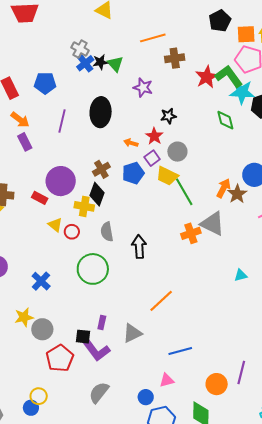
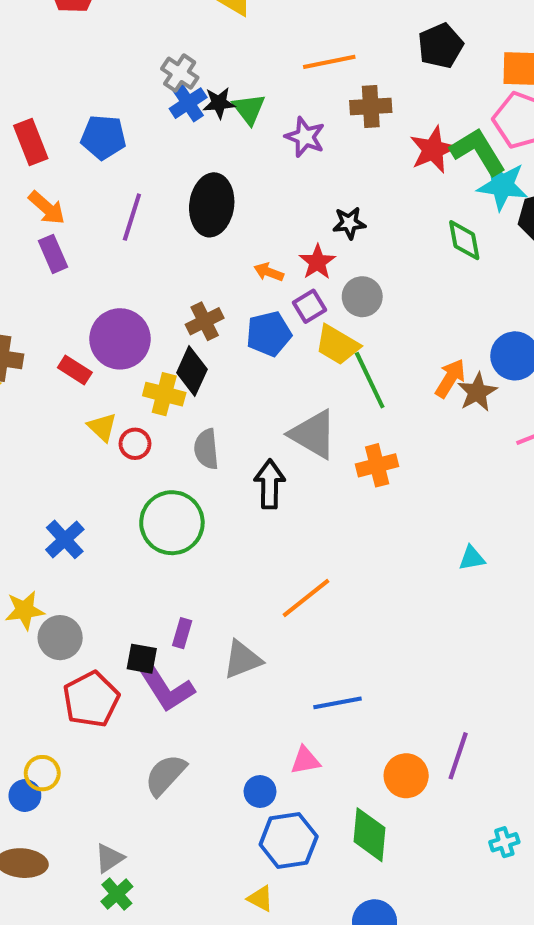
black pentagon: (220, 21) -> (440, 46), moved
purple star: (143, 87) -> (305, 137), moved
gray triangle: (213, 224) -> (313, 434), moved

